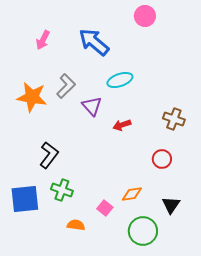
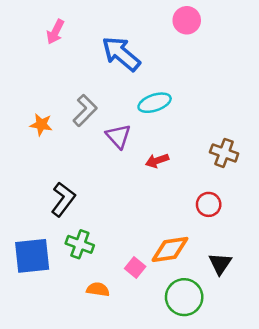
pink arrow: (43, 40) -> (55, 32), moved
orange star: (32, 97) -> (41, 125), size x0.6
orange diamond: (132, 194) -> (170, 249), size x1.4

